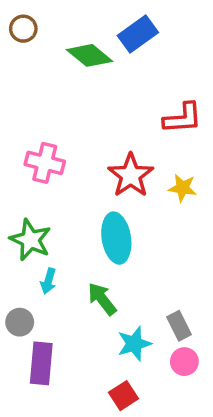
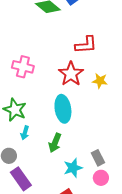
red L-shape: (183, 118) -> (86, 45), moved
green arrow: (102, 299) -> (55, 143), turned -120
purple rectangle: (41, 363) -> (21, 179), turned -40

